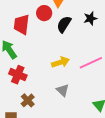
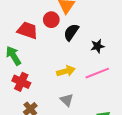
black star: (90, 18) -> (98, 46), moved
red trapezoid: (22, 24) -> (27, 30), turned 100

